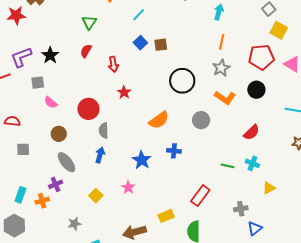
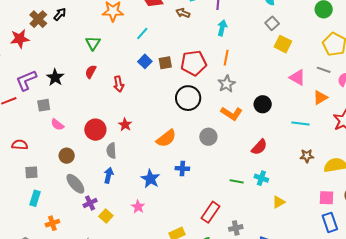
red pentagon: (261, 57) -> (194, 63), moved
red star: (124, 92) -> (125, 125), moved
purple cross: (56, 184) -> (90, 203), moved
cyan rectangle: (20, 195) -> (35, 198), moved
gray cross: (241, 209) -> (236, 228), moved

